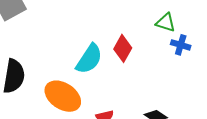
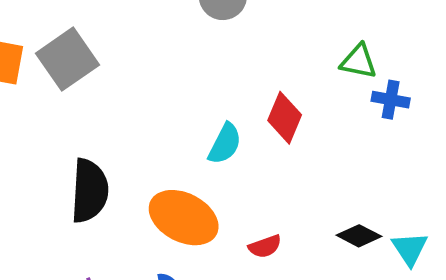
cyan semicircle: (89, 59) -> (225, 144), size x0.7

